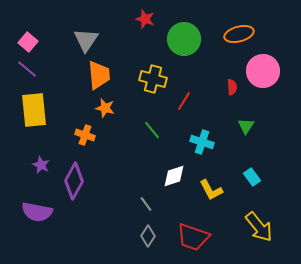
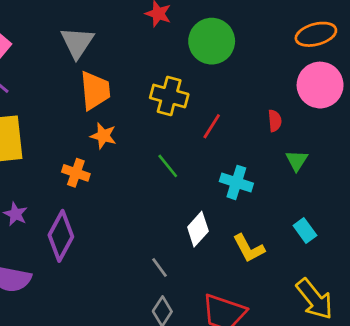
orange ellipse: (239, 34) -> (316, 34), moved
red semicircle: (232, 87) -> (275, 121), moved
white diamond: (174, 176) -> (198, 229), turned -30

